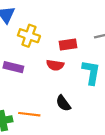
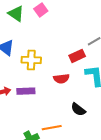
red rectangle: (68, 44) -> (77, 56), moved

